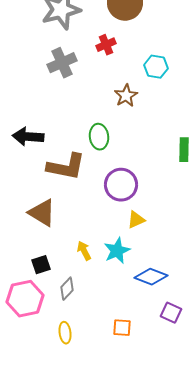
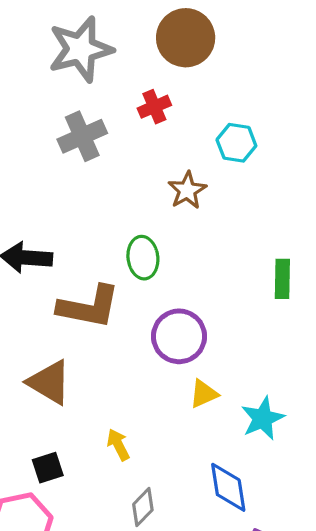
cyan star: (117, 251) -> (263, 418), moved
blue diamond: (151, 277) -> (228, 487), turned 60
gray diamond: (67, 289) -> (143, 507), moved

